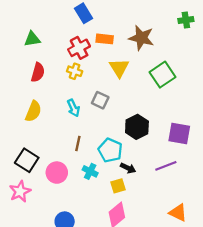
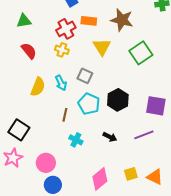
red semicircle: (38, 72) -> (29, 51), turned -54
yellow semicircle: (33, 111) -> (38, 87), moved
cyan pentagon: (110, 150) -> (89, 104), moved
pink circle: (57, 173) -> (46, 163), moved
yellow square: (118, 186) -> (131, 174), moved

